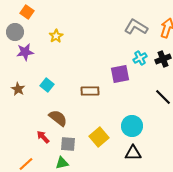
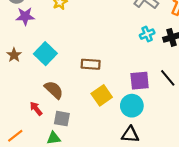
purple square: (120, 74) -> (140, 81), moved
cyan square: (47, 85) -> (45, 54), size x1.5
yellow square: (99, 137) -> (102, 95), moved

